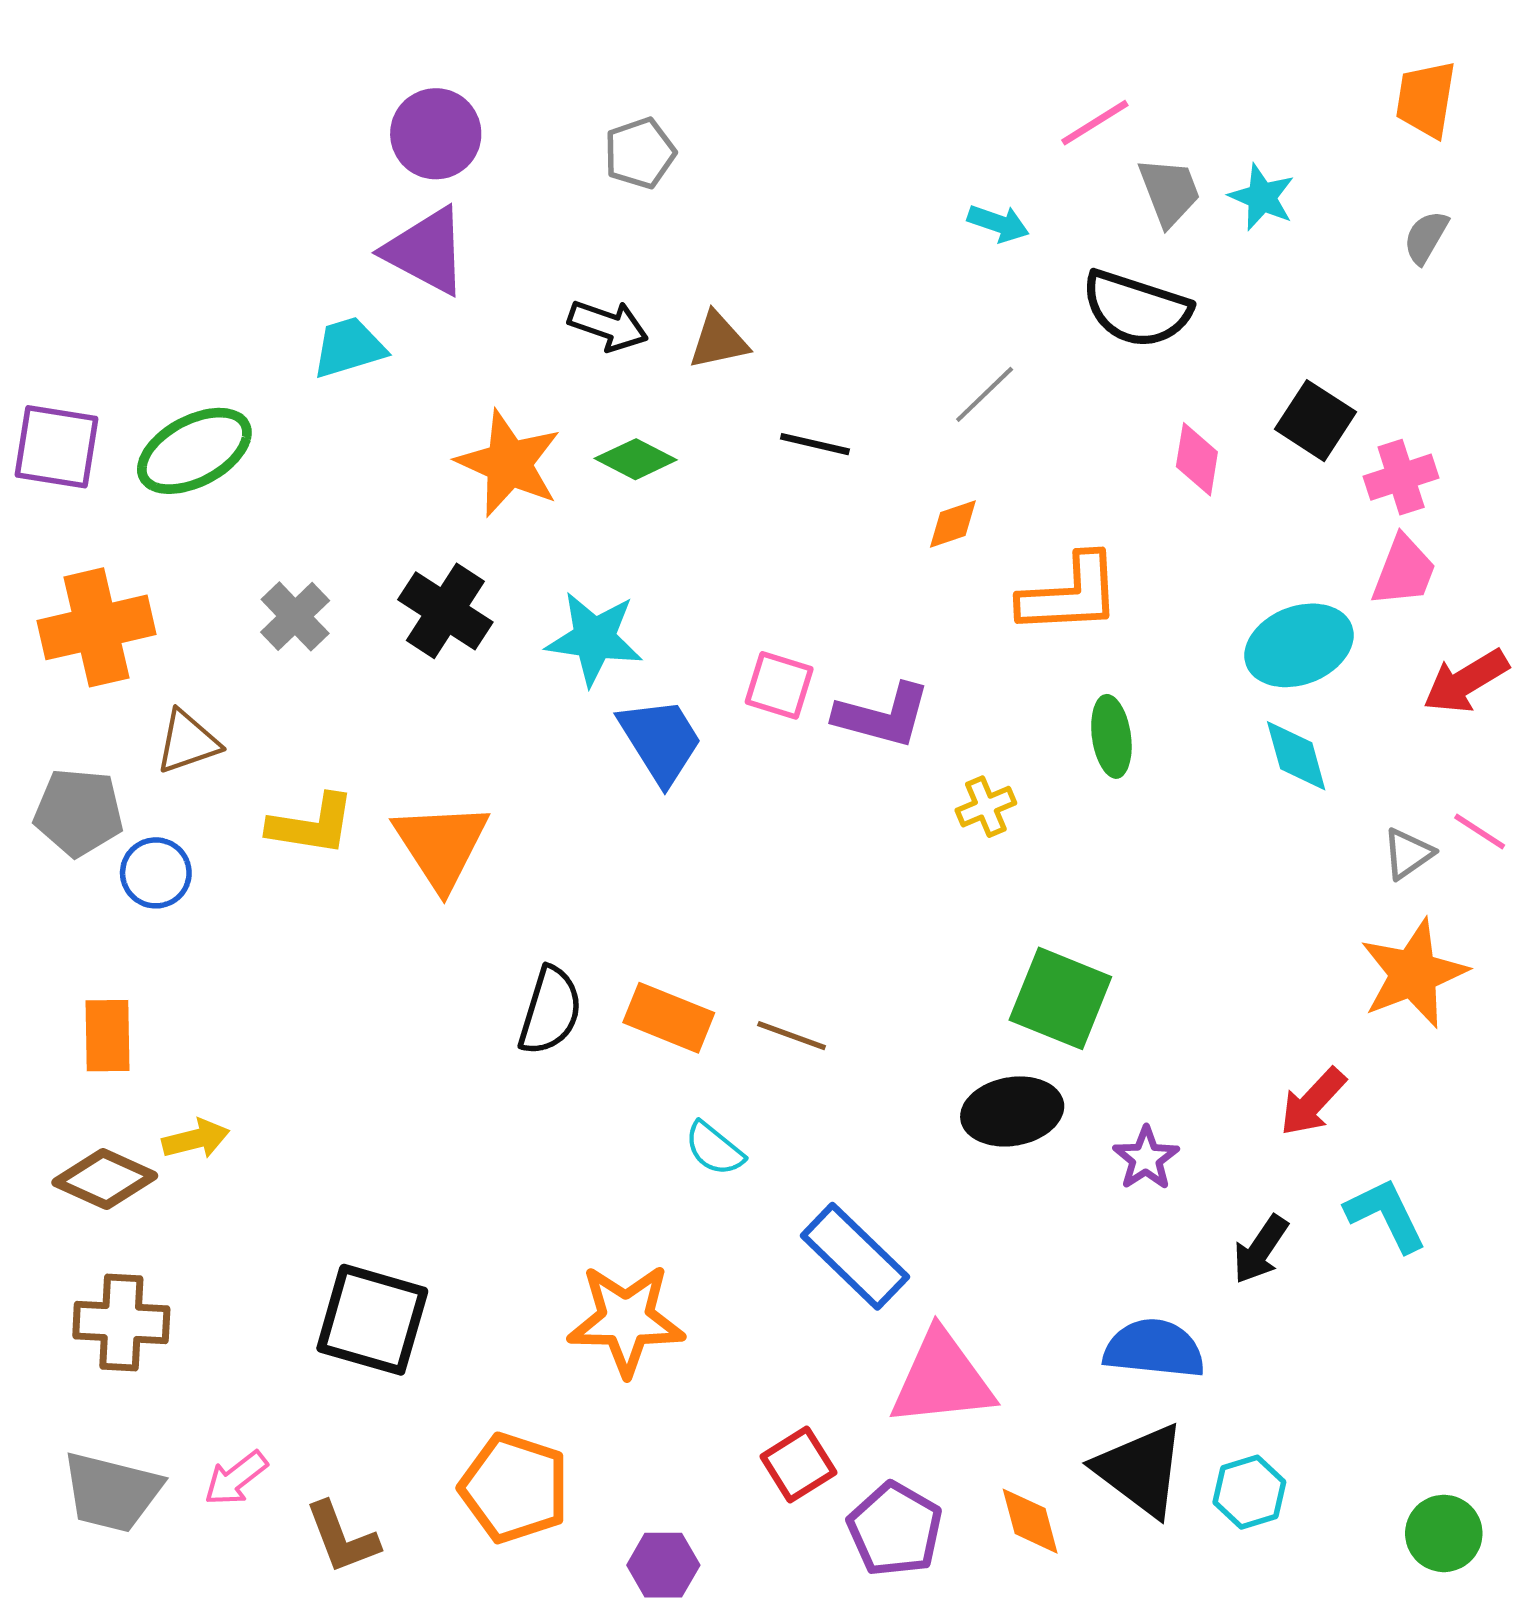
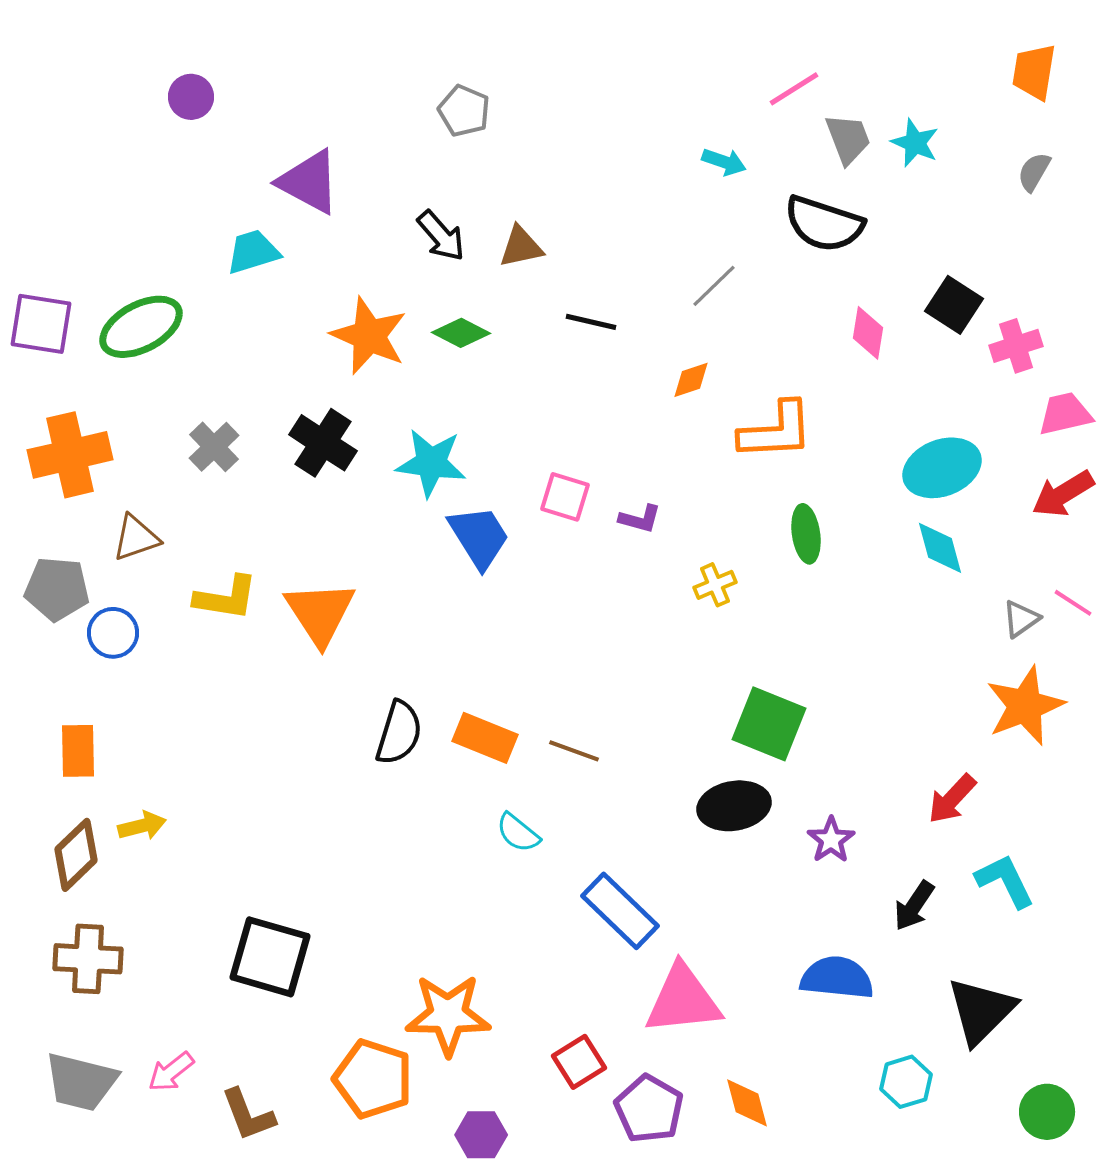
purple circle: (436, 134) -> (191, 97), moved, size x0.7
gray pentagon: (640, 153) -> (464, 111), turned -30
black arrow: (608, 325) -> (441, 236), turned 30
pink trapezoid: (1404, 571) -> (1065, 414), moved, turned -124
purple L-shape: (883, 716) -> (640, 519), size x0.6
brown diamond: (105, 1179) -> (76, 855), turned -68
orange star: (626, 1320) -> (448, 1015), moved
black triangle: (1140, 1470) -> (981, 1011), moved, turned 38

